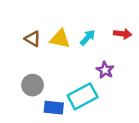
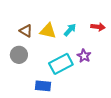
gray circle: (33, 85) -> (19, 55), moved
cyan rectangle: (83, 96) -> (61, 64), moved

